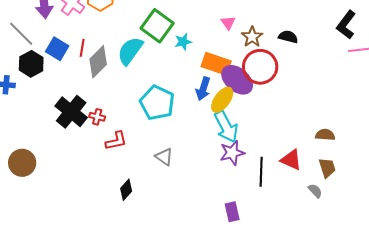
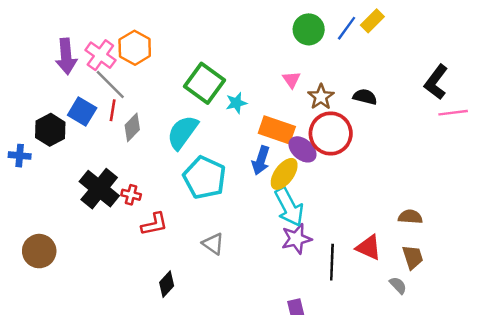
gray line: (21, 34) -> (110, 85), moved
cyan semicircle: (130, 51) -> (182, 132), moved
gray diamond: (98, 62) -> (132, 127), size x0.7
purple ellipse: (237, 80) -> (303, 149), size x0.7

